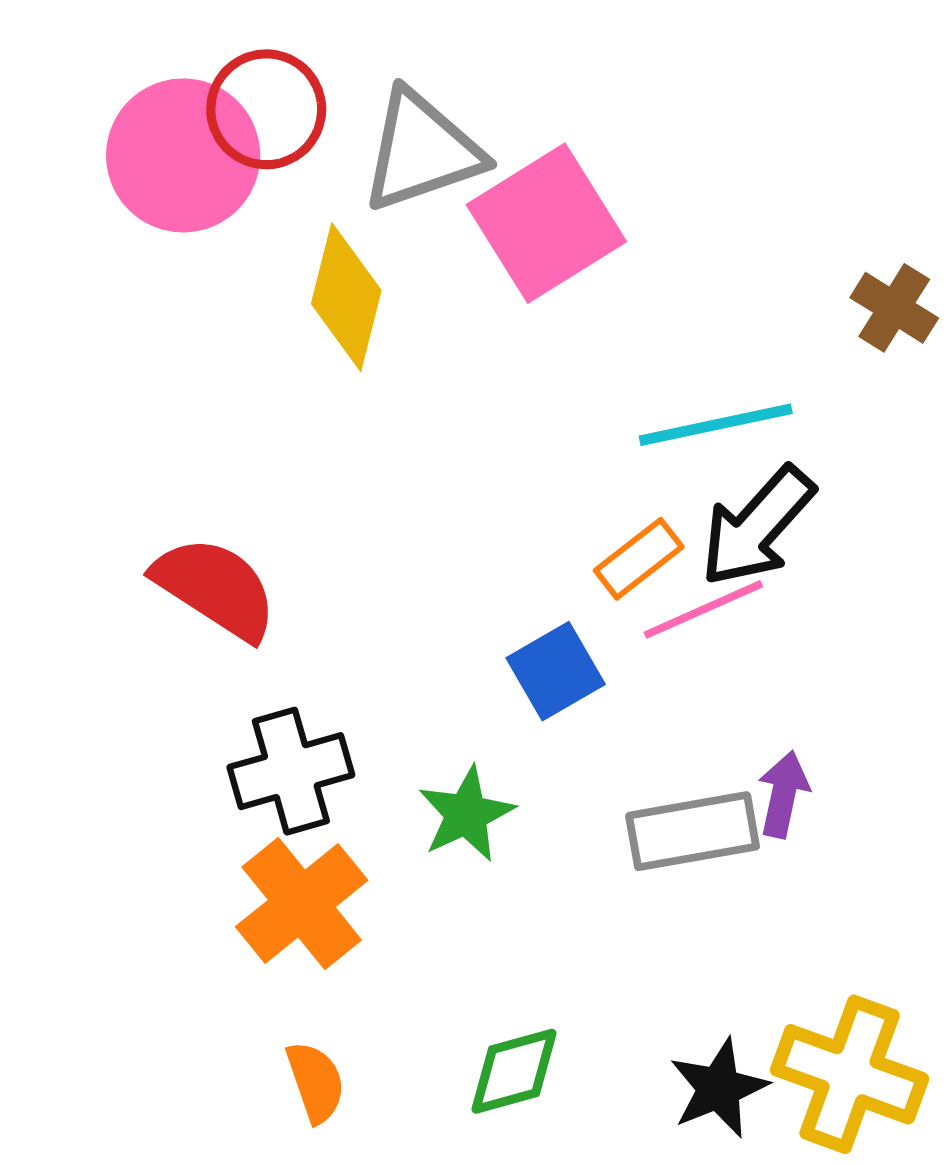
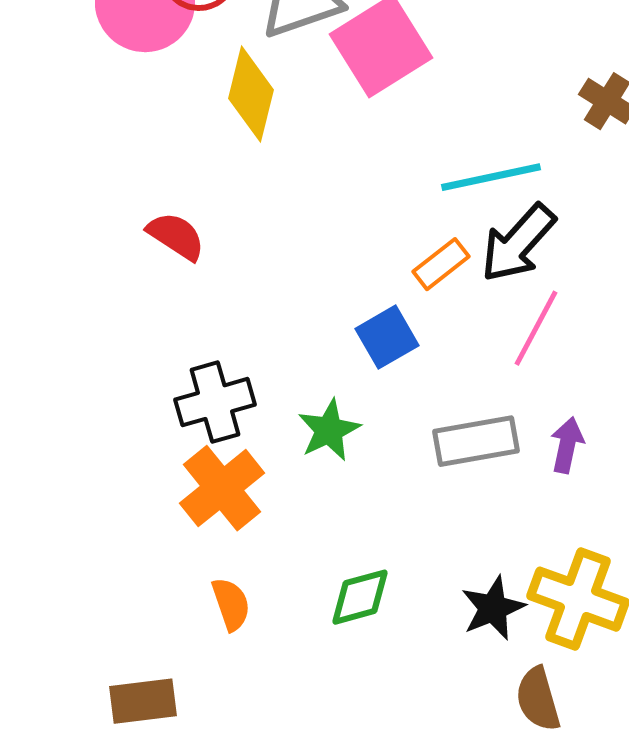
red semicircle: (215, 588) -> (176, 236), moved, size x0.7
pink line: (703, 609) -> (536, 328), moved, turned -38
purple arrow: (783, 794) -> (567, 445), moved

